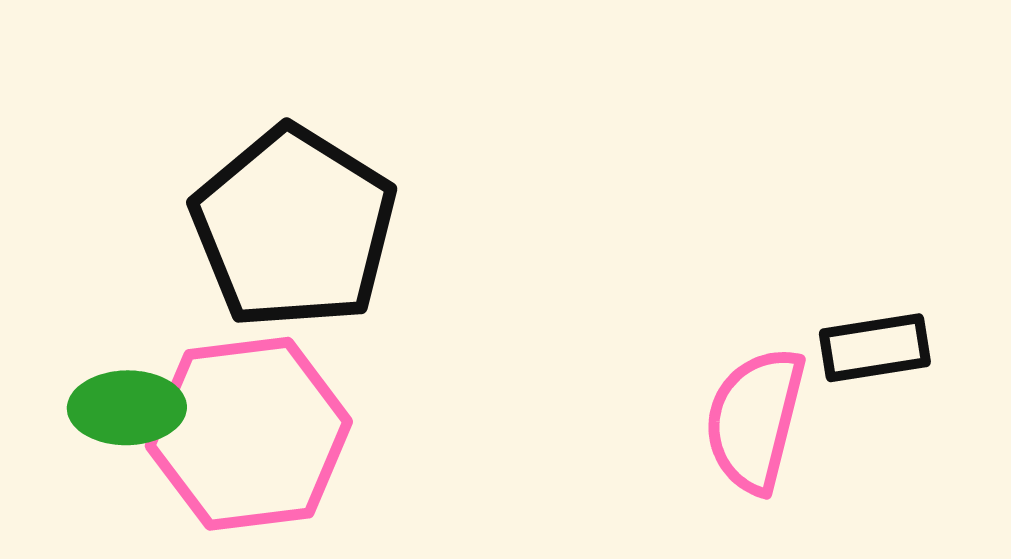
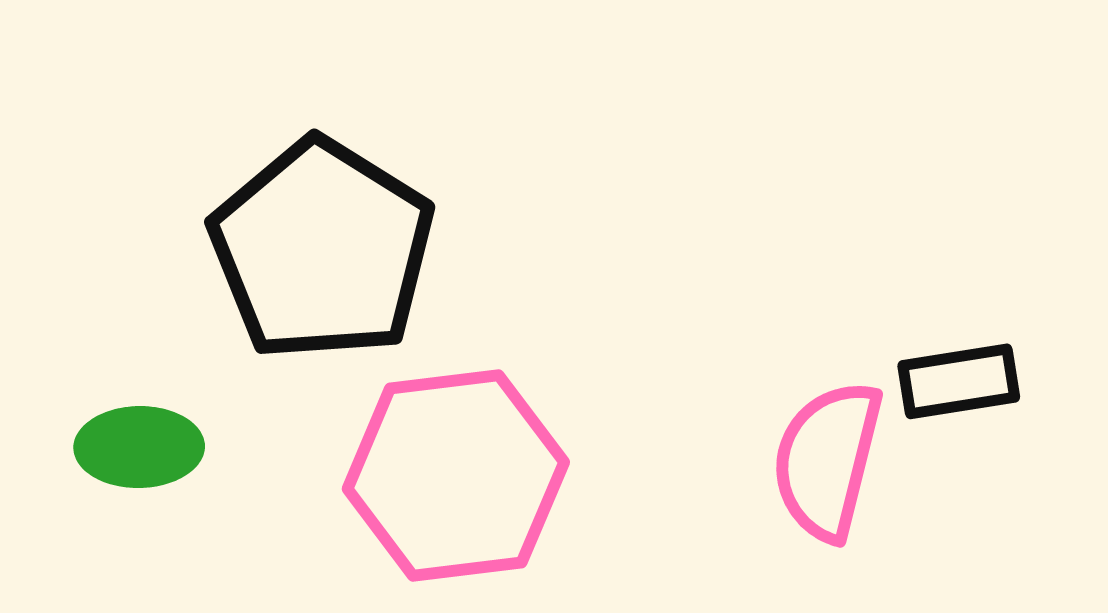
pink hexagon: (249, 434) -> (456, 476), moved

